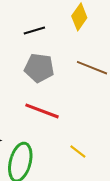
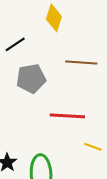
red line: (42, 111) -> (67, 116), moved

